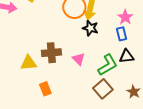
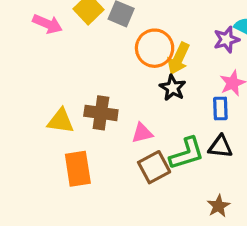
pink triangle: (79, 59) -> (142, 133), turned 48
orange rectangle: (45, 89) -> (78, 169), size x1.5
brown square: (103, 89) -> (154, 167), moved

